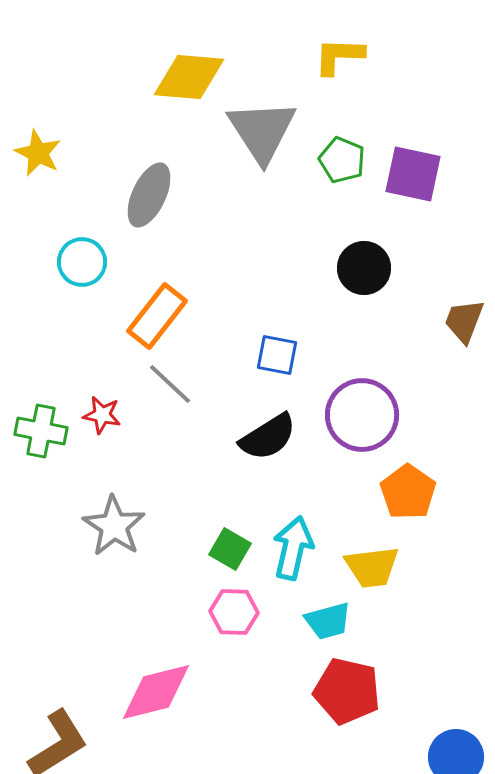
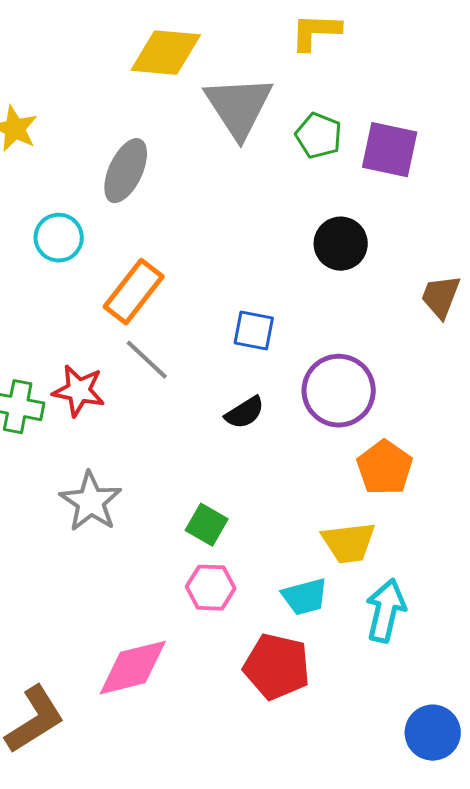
red star: (102, 415) -> (79, 391), size x1.4
black semicircle: (268, 437) -> (245, 413), size x0.7
cyan arrow: (293, 548) -> (386, 611), moved
red pentagon: (347, 691) -> (277, 667), moved

